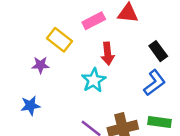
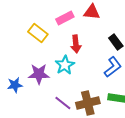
purple star: (40, 65) -> (39, 74), moved, size x1.5

